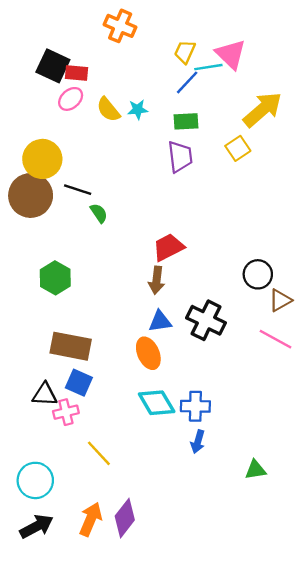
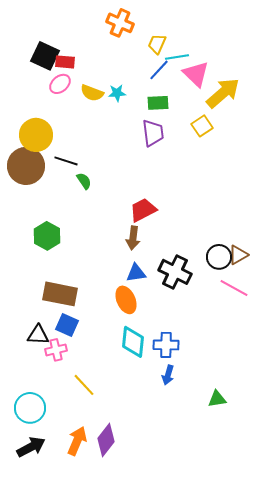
orange cross: (120, 26) -> (120, 23), moved
pink triangle: (231, 54) -> (196, 74), moved
yellow semicircle: (108, 110) -> (92, 93), turned -30
black circle: (258, 274) -> (219, 257), moved
cyan diamond: (157, 403) -> (133, 342), turned 36

